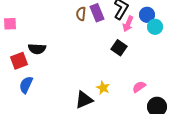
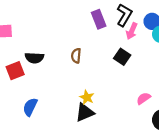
brown semicircle: (81, 14) -> (76, 56), moved
blue semicircle: (26, 85) -> (30, 107), moved
yellow star: (103, 88) -> (87, 97), moved

